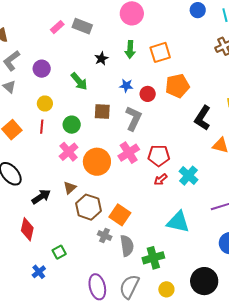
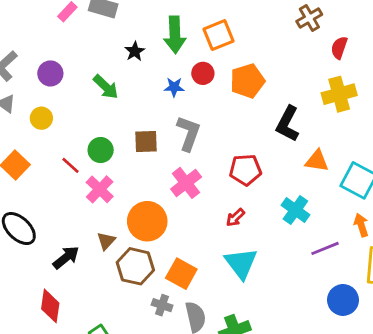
green arrow: (130, 49) -> (175, 35), size x1.4
red circle: (148, 94) -> (203, 73), moved
yellow circle: (45, 104) -> (41, 118), moved
brown square: (102, 112) -> (146, 141), moved
red line: (42, 127) -> (71, 165), moved, turned -48
red pentagon: (159, 156) -> (245, 170), moved
orange circle: (97, 162) -> (147, 221), moved
cyan cross: (188, 176) -> (295, 210), moved
cyan triangle: (178, 222) -> (241, 263), moved, turned 45

